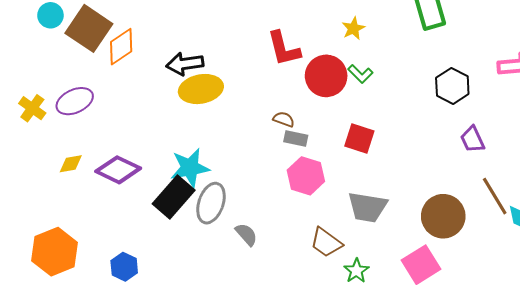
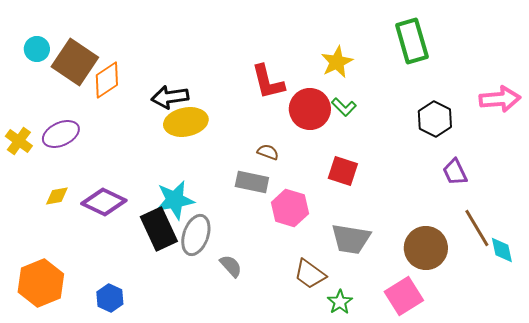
yellow star: (353, 28) -> (337, 62), size x1.4
gray rectangle: (296, 138) -> (252, 182), moved, size x1.4
black rectangle: (174, 197) -> (159, 229), turned -66

